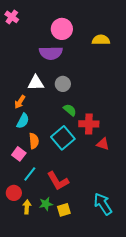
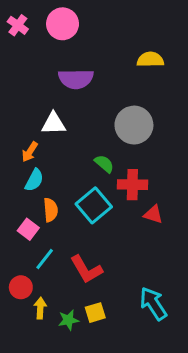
pink circle: (62, 29) -> (63, 24), moved
gray circle: (63, 84) -> (134, 125), moved, size x1.6
green star: (46, 204) -> (68, 320), moved

